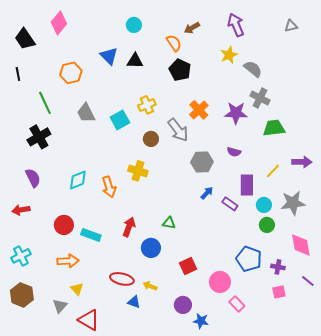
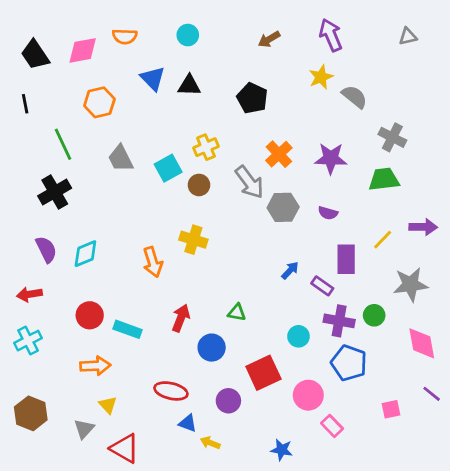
pink diamond: (59, 23) -> (83, 50), moved, turned 40
orange semicircle: (174, 43) -> (125, 36), moved, turned 126
gray cross: (260, 98) -> (392, 137), moved
brown circle: (151, 139) -> (199, 185), moved
gray hexagon: (202, 162) -> (283, 207), moved
cyan diamond: (78, 180) -> (85, 254), moved
cyan circle: (264, 205) -> (298, 336), moved
cyan cross: (21, 256) -> (28, 341), moved
red square: (188, 266) -> (263, 373), size x1.4
purple cross: (278, 267) -> (339, 321), moved, size x1.5
yellow arrow: (150, 286) -> (210, 443), moved
purple circle: (183, 305) -> (228, 401), moved

